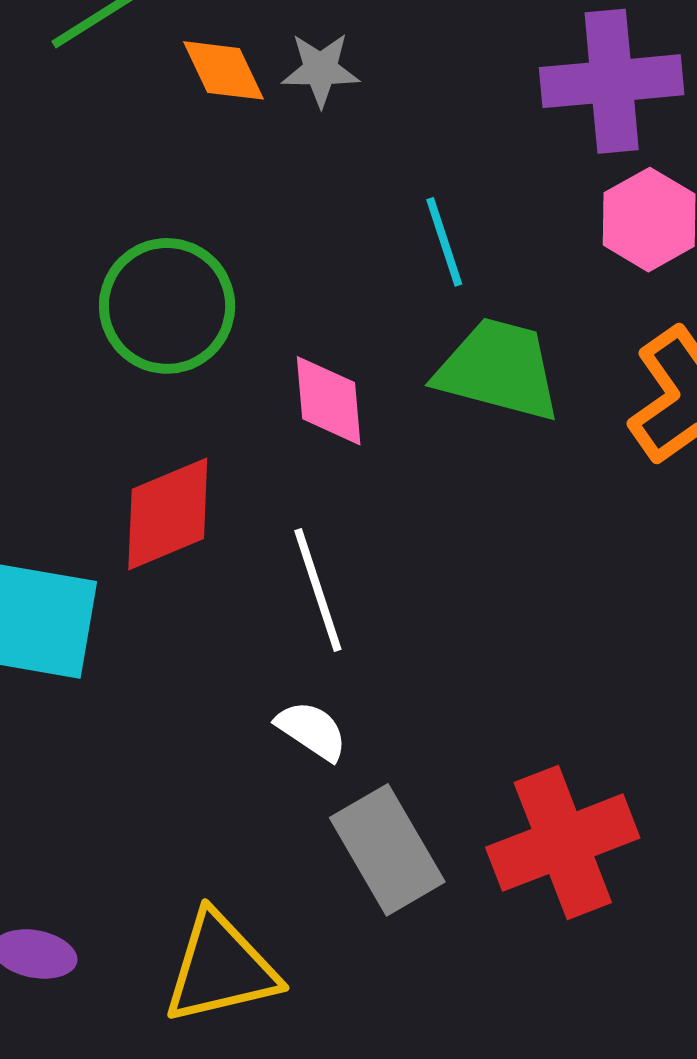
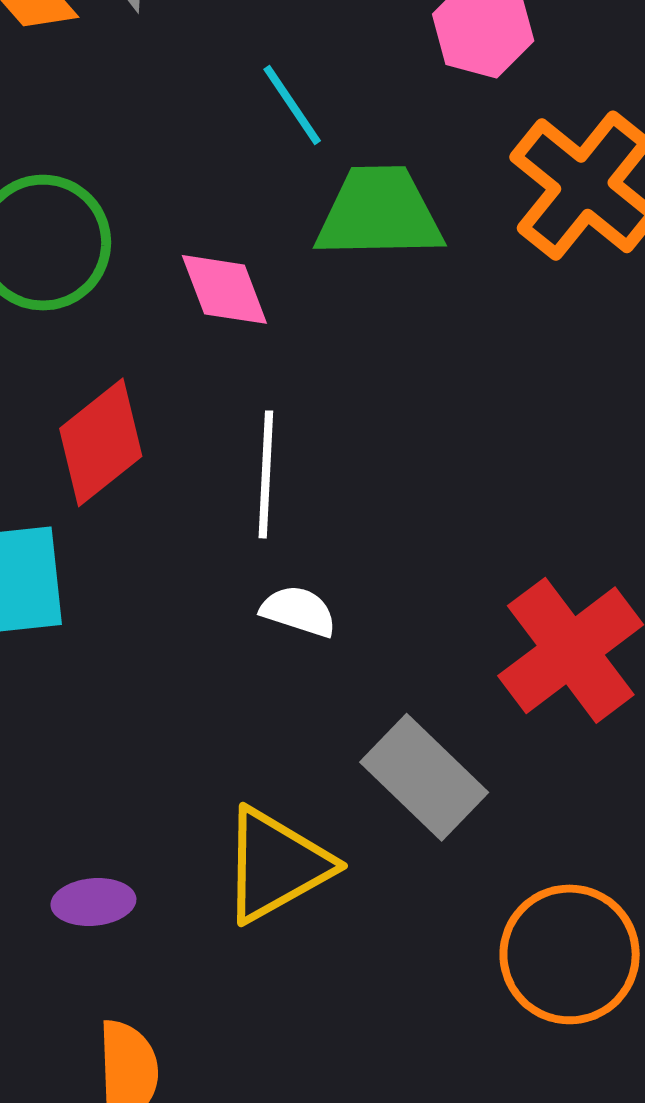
white line: (318, 590) -> (266, 474), turned 37
gray rectangle: (387, 850) -> (424, 777), moved

